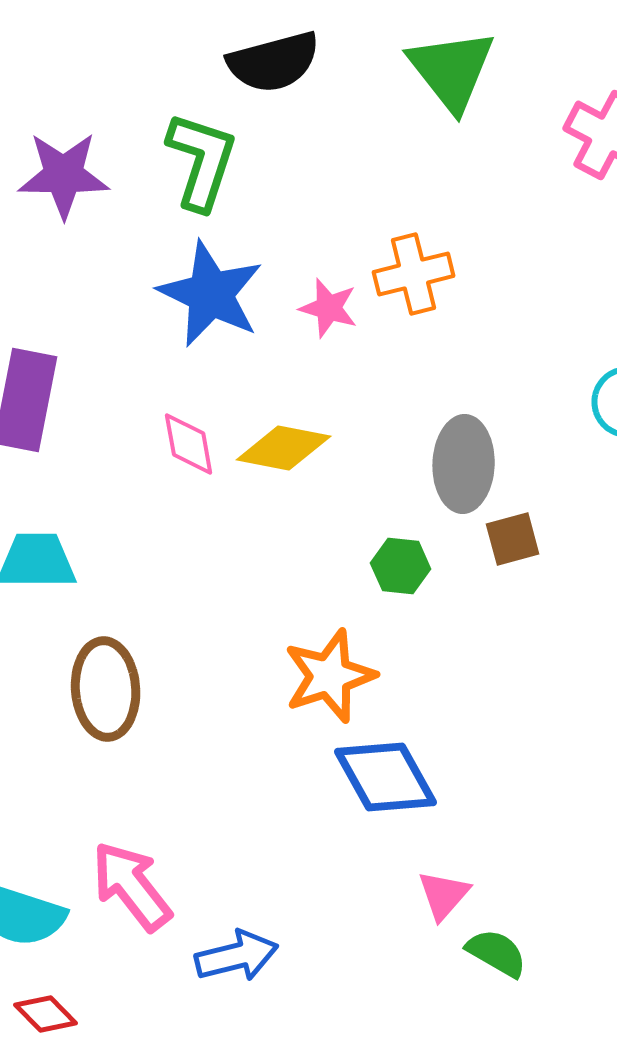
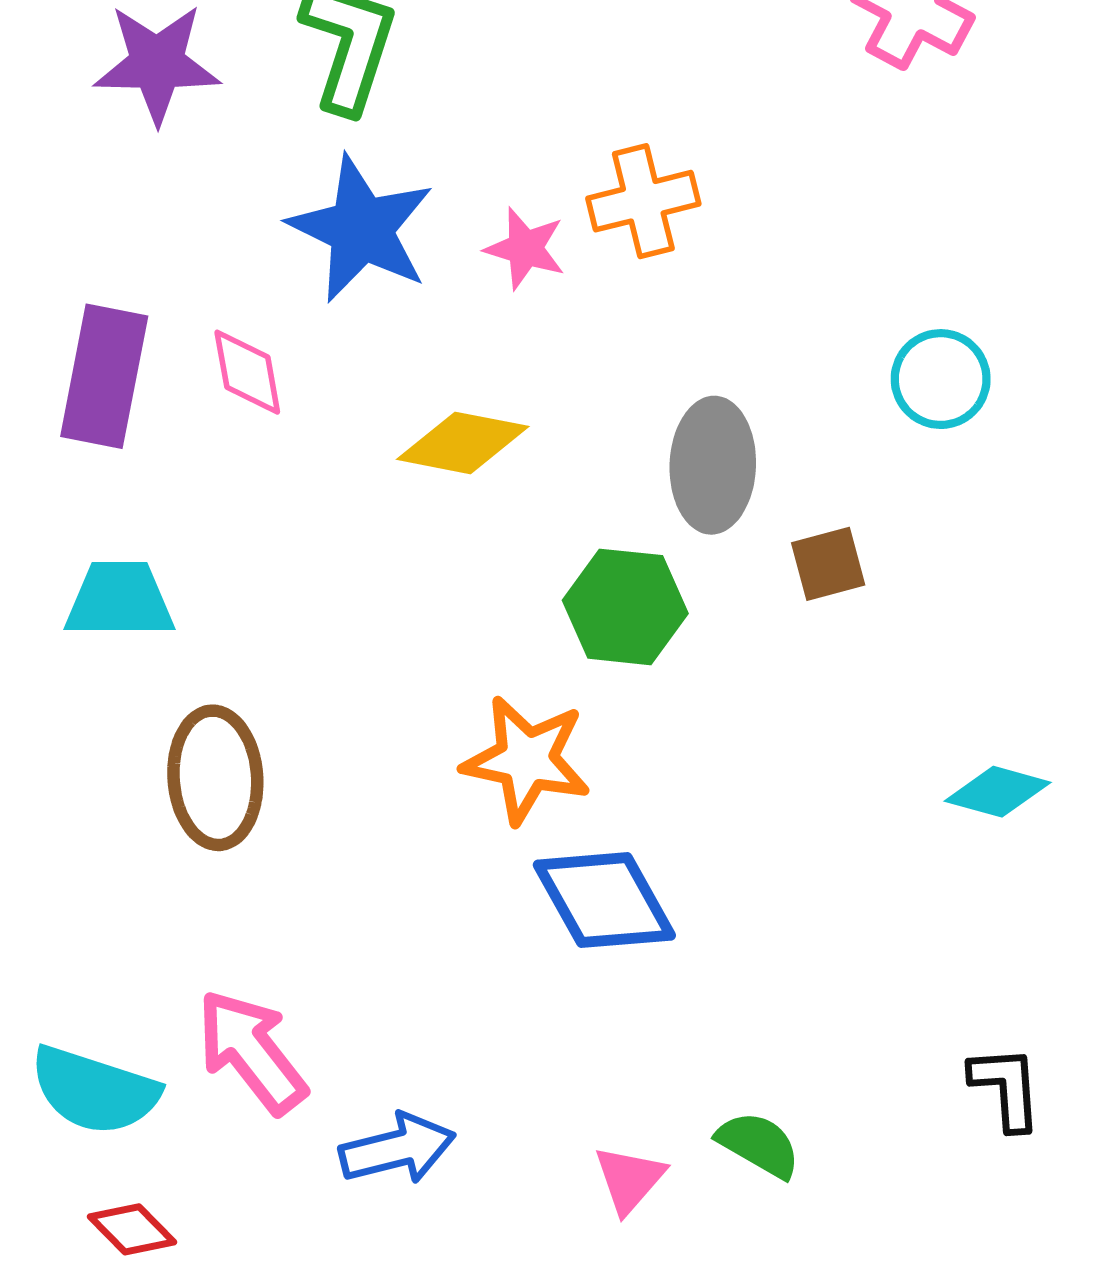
pink diamond: (189, 444) -> (247, 372), moved
brown square: (513, 539) -> (828, 564), moved
green hexagon: (401, 566) -> (625, 607), size x1.5
orange star: (330, 676) -> (527, 760), turned 30
pink triangle: (444, 895) -> (629, 1179), moved

